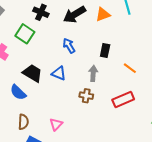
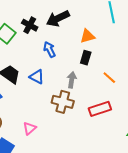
black cross: (41, 12) -> (30, 25), moved
orange triangle: (103, 14) -> (87, 36), moved
brown cross: (86, 96) -> (63, 102), size x1.5

